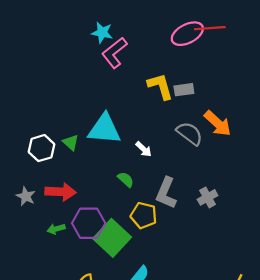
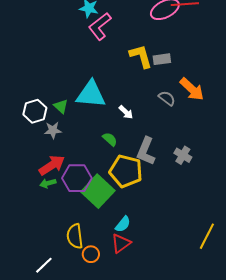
gray semicircle: (190, 133) -> (167, 98), size x0.7
red arrow: (61, 192) -> (52, 165), moved, turned -36
gray star: (26, 196) -> (53, 130), moved, turned -30
gray cross: (208, 197) -> (183, 155), turned -30
yellow pentagon: (144, 215) -> (126, 171), size x1.4

